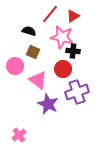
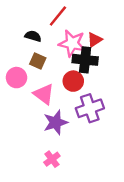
red triangle: (73, 16) -> (95, 40), moved
black cross: (73, 51) -> (85, 60), size x1.5
purple star: (48, 104) -> (56, 122), turned 30
pink cross: (19, 135) -> (52, 159), moved

